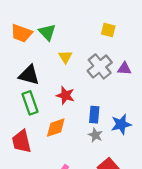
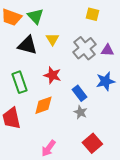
black triangle: (29, 75) -> (27, 45), moved
blue rectangle: (94, 115) -> (79, 93), turned -42
blue star: (121, 124) -> (105, 81), moved

